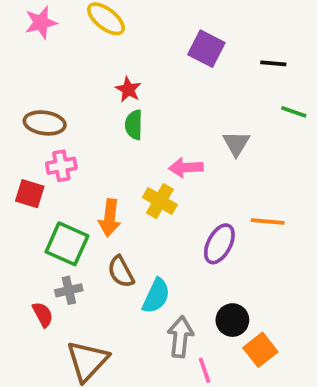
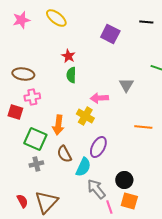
black line: (273, 63) -> (146, 22), moved
purple ellipse: (219, 244) -> (98, 147), moved
red semicircle: (43, 314) -> (22, 201), moved
gray arrow: (180, 337) -> (96, 189), turned -45
orange square: (260, 350) -> (129, 201), moved, turned -36

